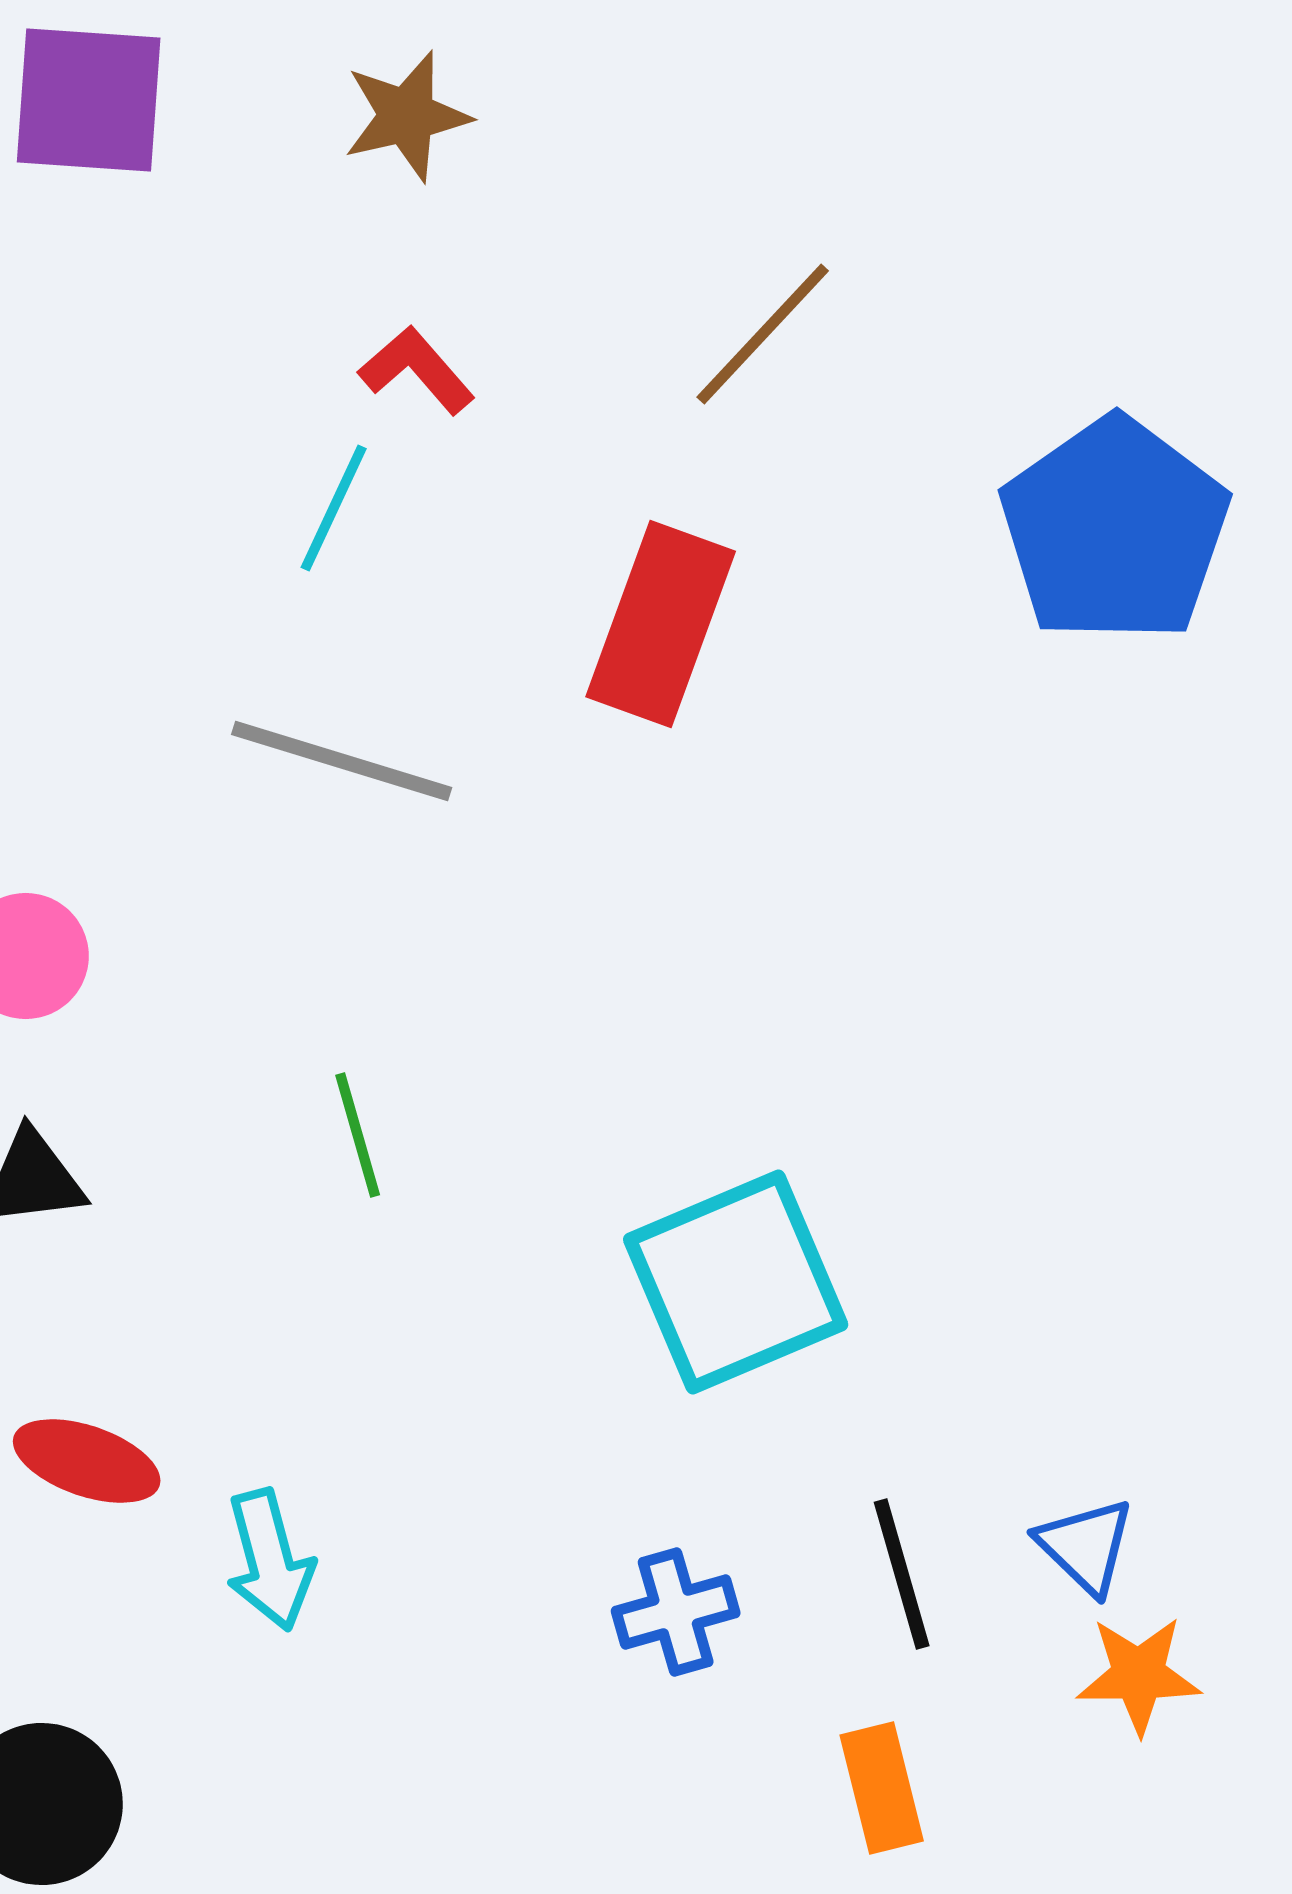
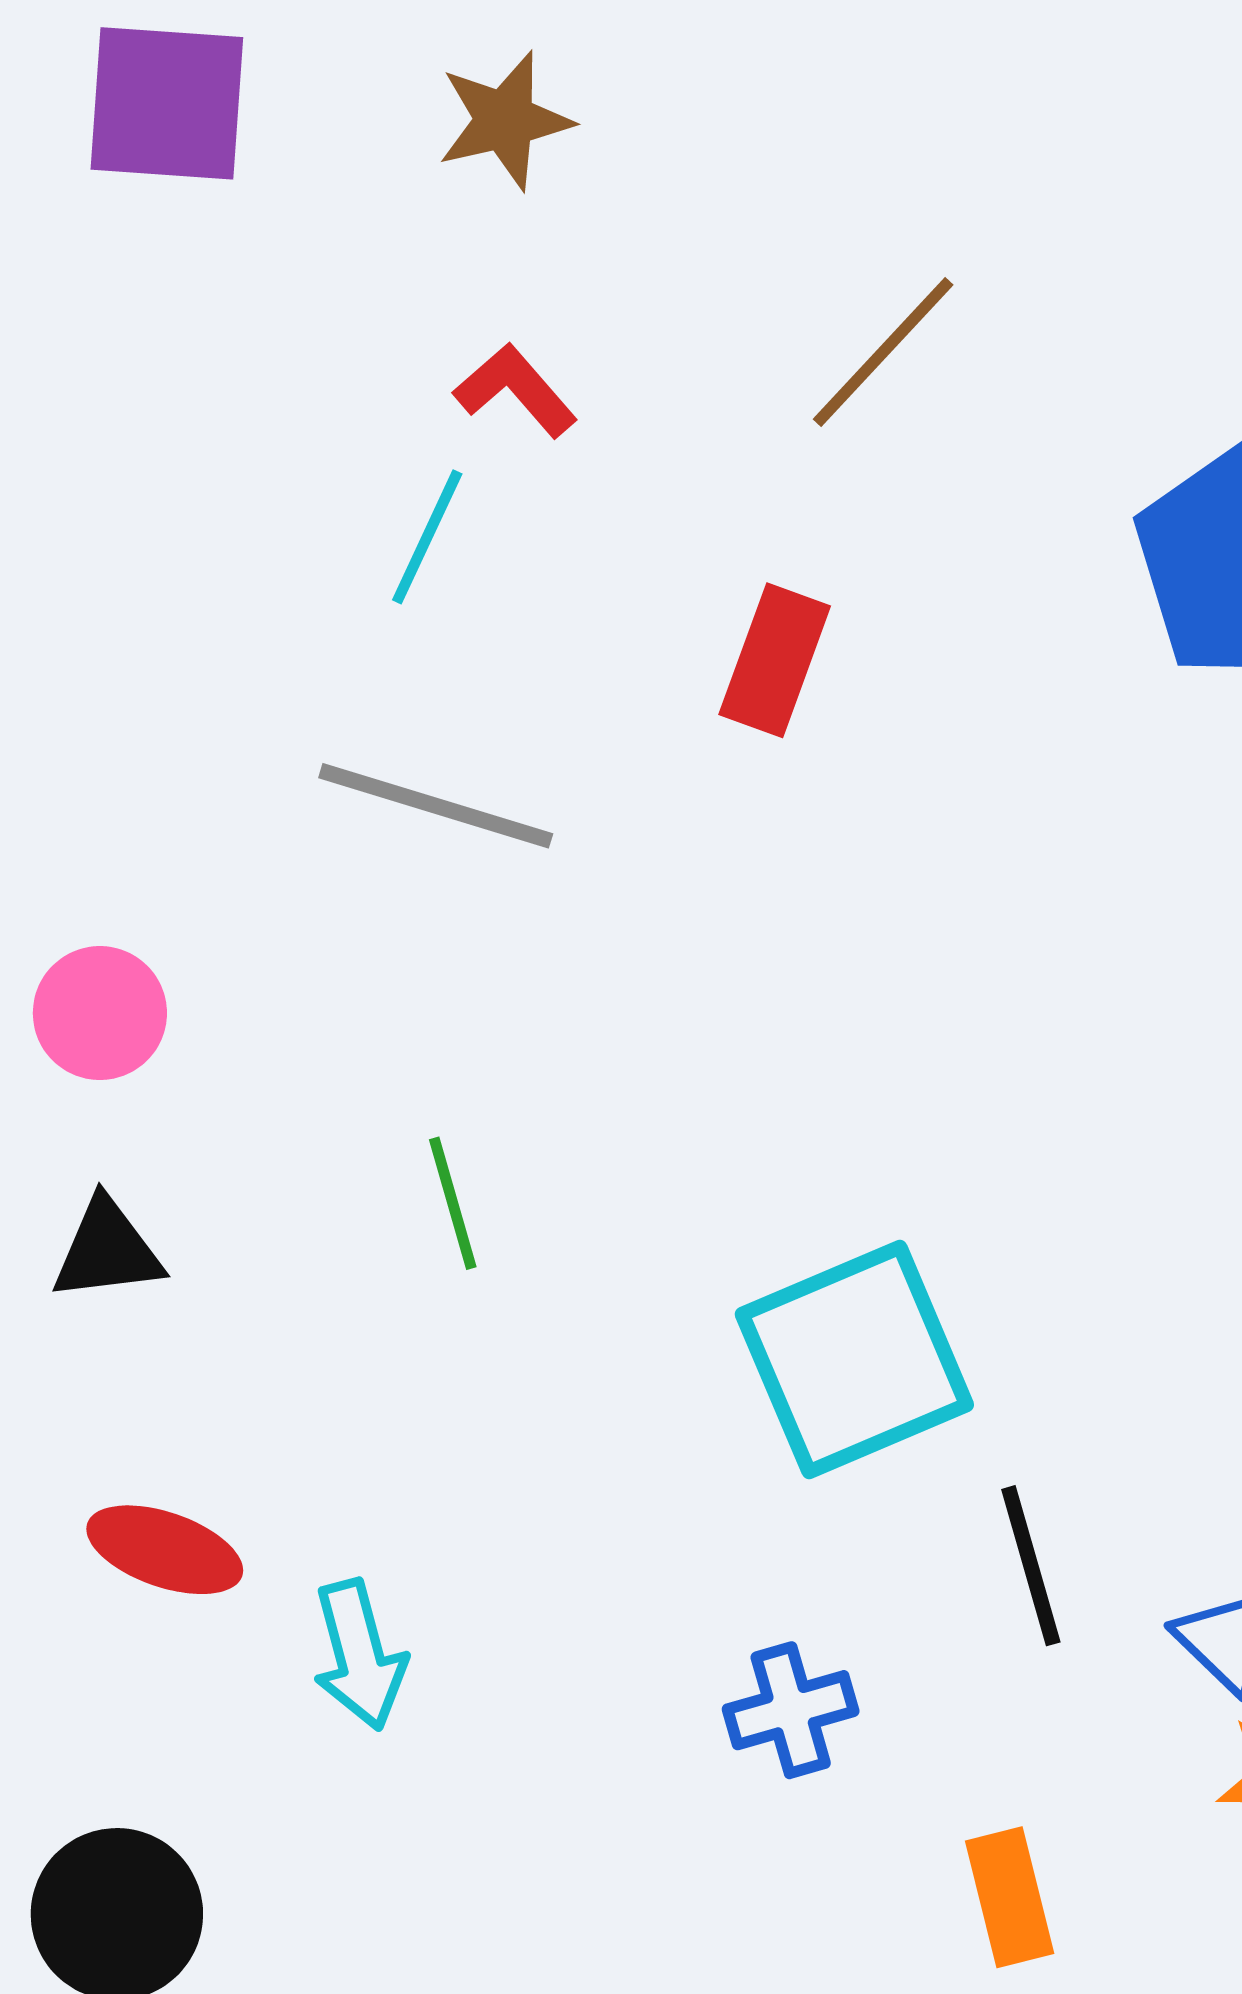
red rectangle: (661, 624) -> (775, 660), size x0.7
black line: (902, 1574) -> (1031, 1566), moved

